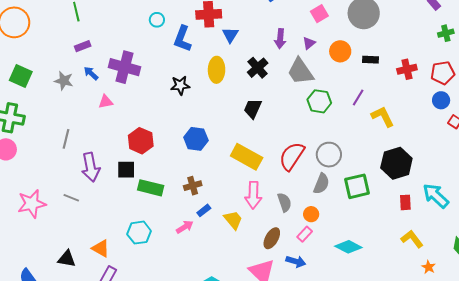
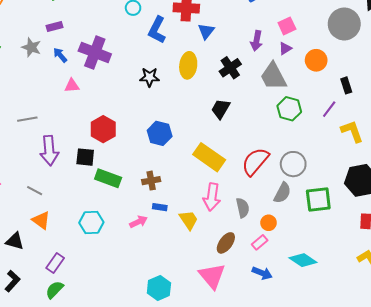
pink square: (319, 14) -> (287, 26), moved
black rectangle: (370, 60) -> (346, 85), moved, turned 63
gray star: (64, 81) -> (31, 47), moved
gray line: (66, 139) -> (27, 119), turned 60
gray line: (71, 198) -> (35, 191), moved
blue rectangle: (204, 210) -> (160, 207), turned 40
orange triangle: (101, 248) -> (41, 220), moved
blue arrow: (296, 261) -> (262, 273), moved

